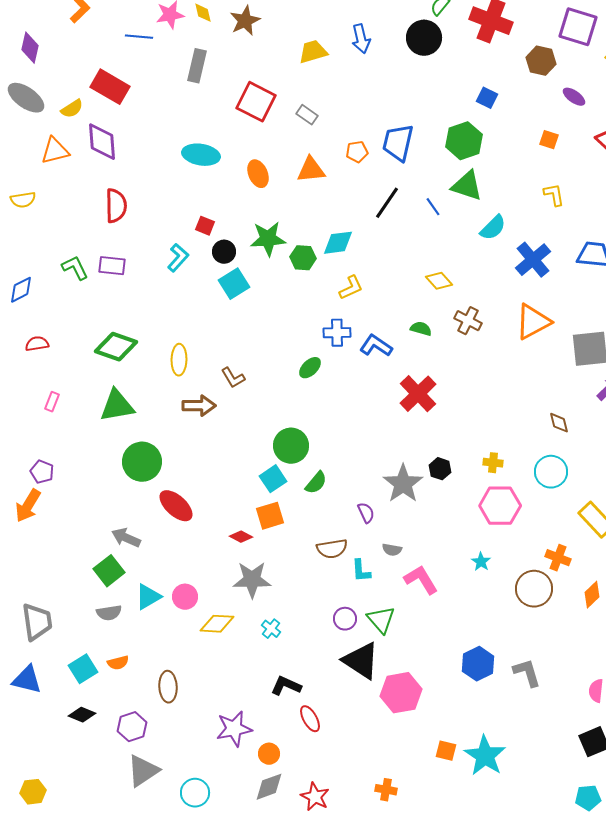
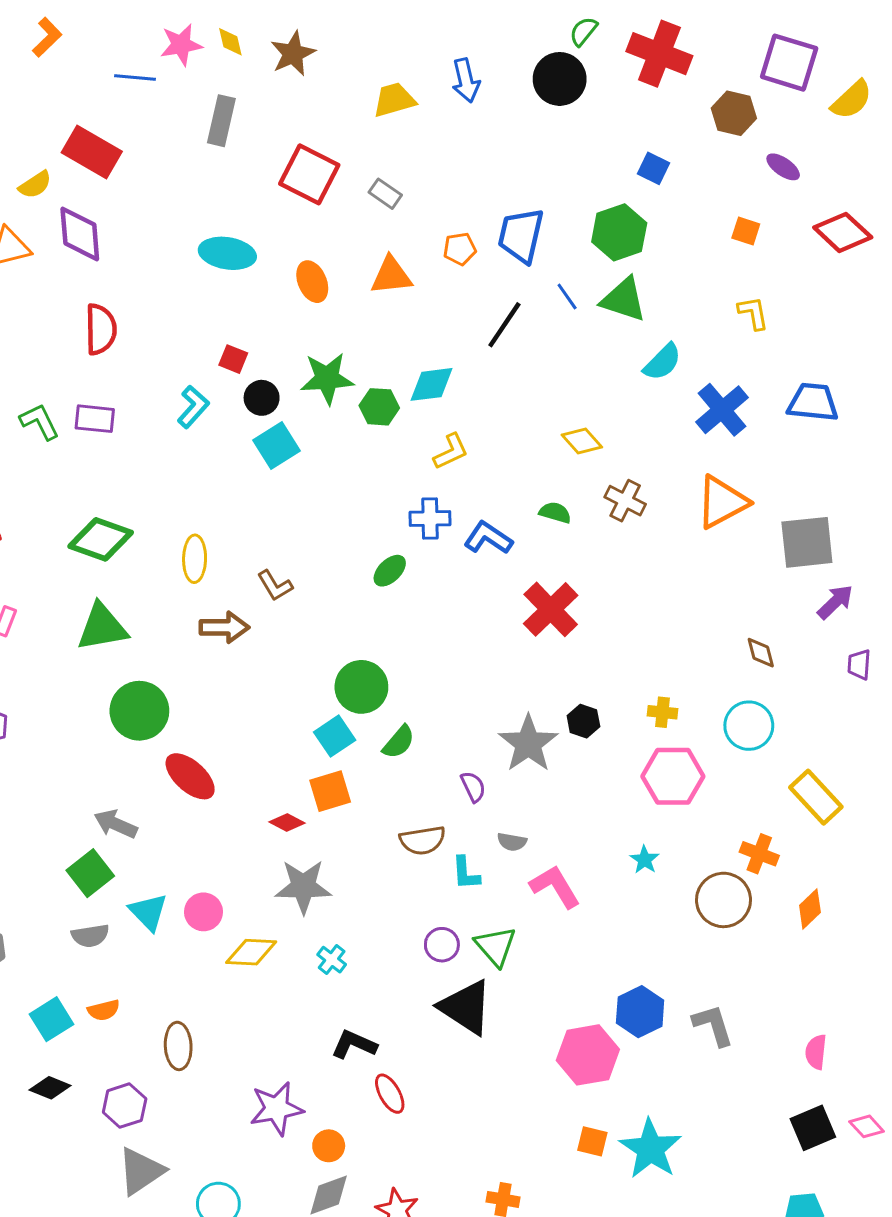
blue line: (433, 207) -> (567, 297), moved
cyan triangle: (148, 597) -> (148, 912), turned -44
pink hexagon: (401, 693) -> (588, 1055), moved

